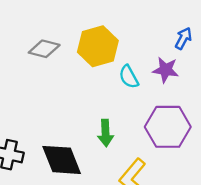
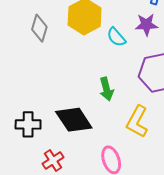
gray diamond: (44, 49) -> (39, 28), turned -76

